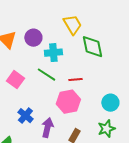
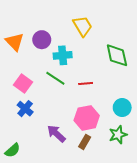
green diamond: (92, 47) -> (117, 55), moved
pink hexagon: (68, 102) -> (87, 118), moved
blue cross: (25, 116) -> (25, 109), moved
purple arrow: (47, 128) -> (56, 134), turned -60

